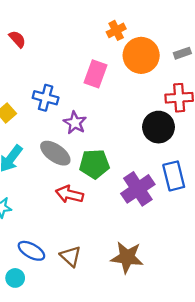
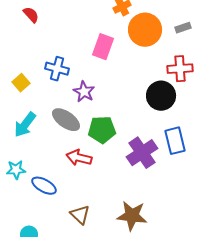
blue ellipse: (31, 251) -> (44, 186), moved

